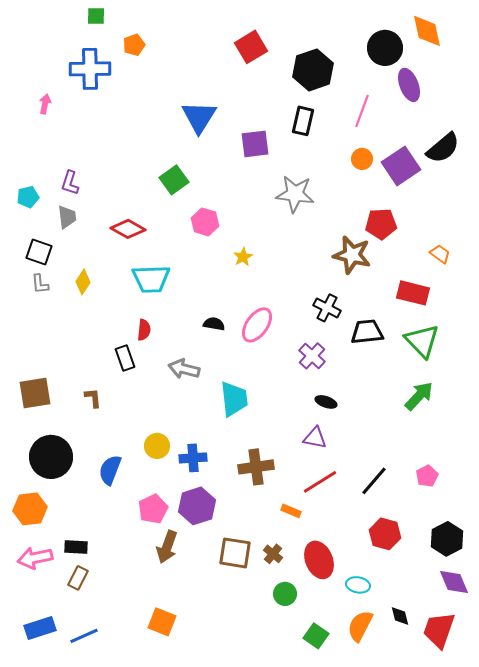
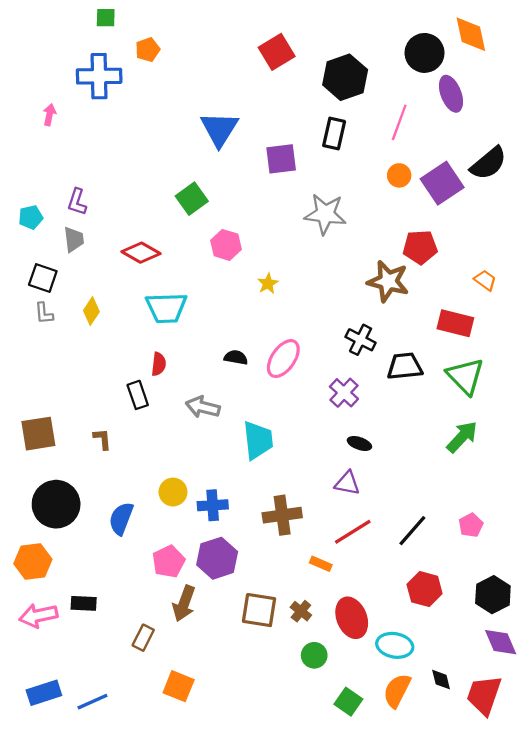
brown rectangle: (78, 578) -> (143, 638), moved
cyan ellipse: (358, 585) -> (395, 645), size x1.4

